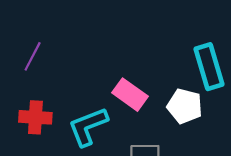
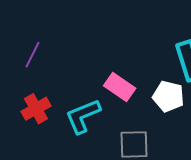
red cross: (35, 117) -> (36, 109), turned -32

